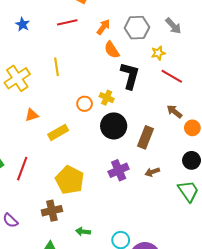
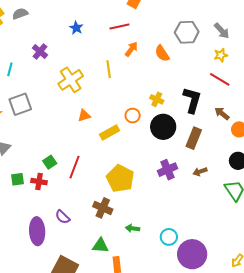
orange arrow: (103, 27) -> (131, 49), moved
yellow star: (158, 53) -> (221, 55), moved
black L-shape: (130, 76) -> (192, 100), moved
orange circle: (85, 104) -> (133, 116), moved
brown cross: (52, 211) -> (103, 208), turned 36

